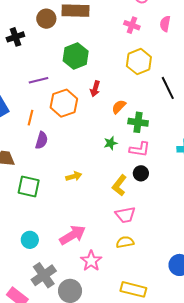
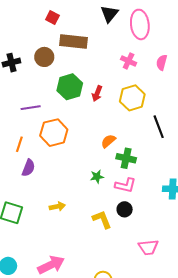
brown circle: (46, 19) -> (44, 57), moved
red arrow: (95, 89) -> (97, 94), moved
yellow L-shape: (119, 185) -> (102, 219), turned 115
pink trapezoid: (125, 215) -> (148, 247), moved

